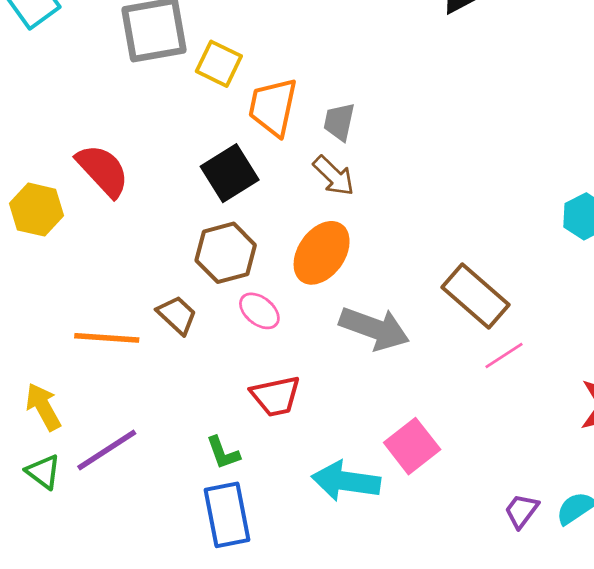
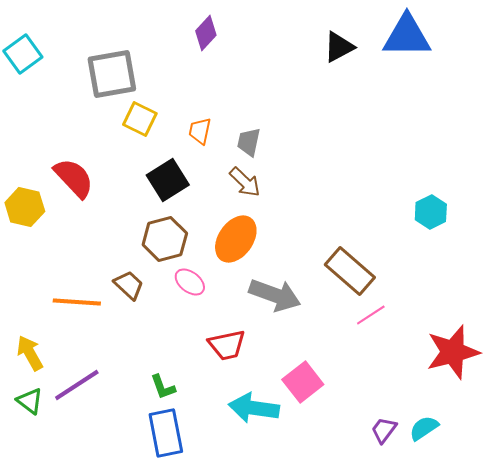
yellow square: (219, 64) -> (140, 119), moved
orange trapezoid: (273, 107) -> (200, 131), size x0.6
red trapezoid: (276, 396) -> (227, 345), moved

